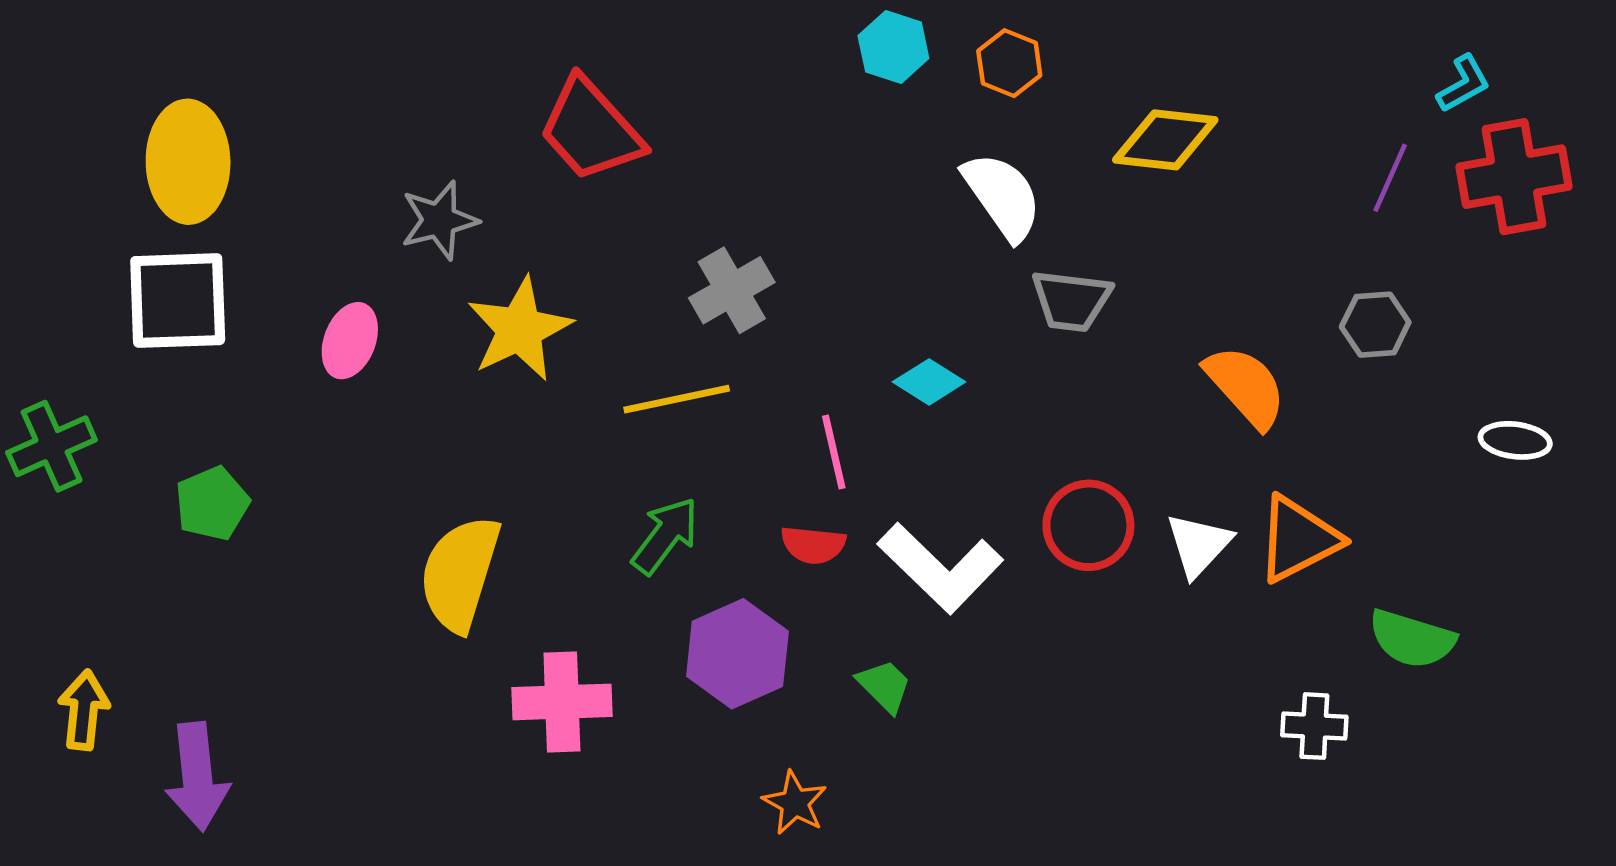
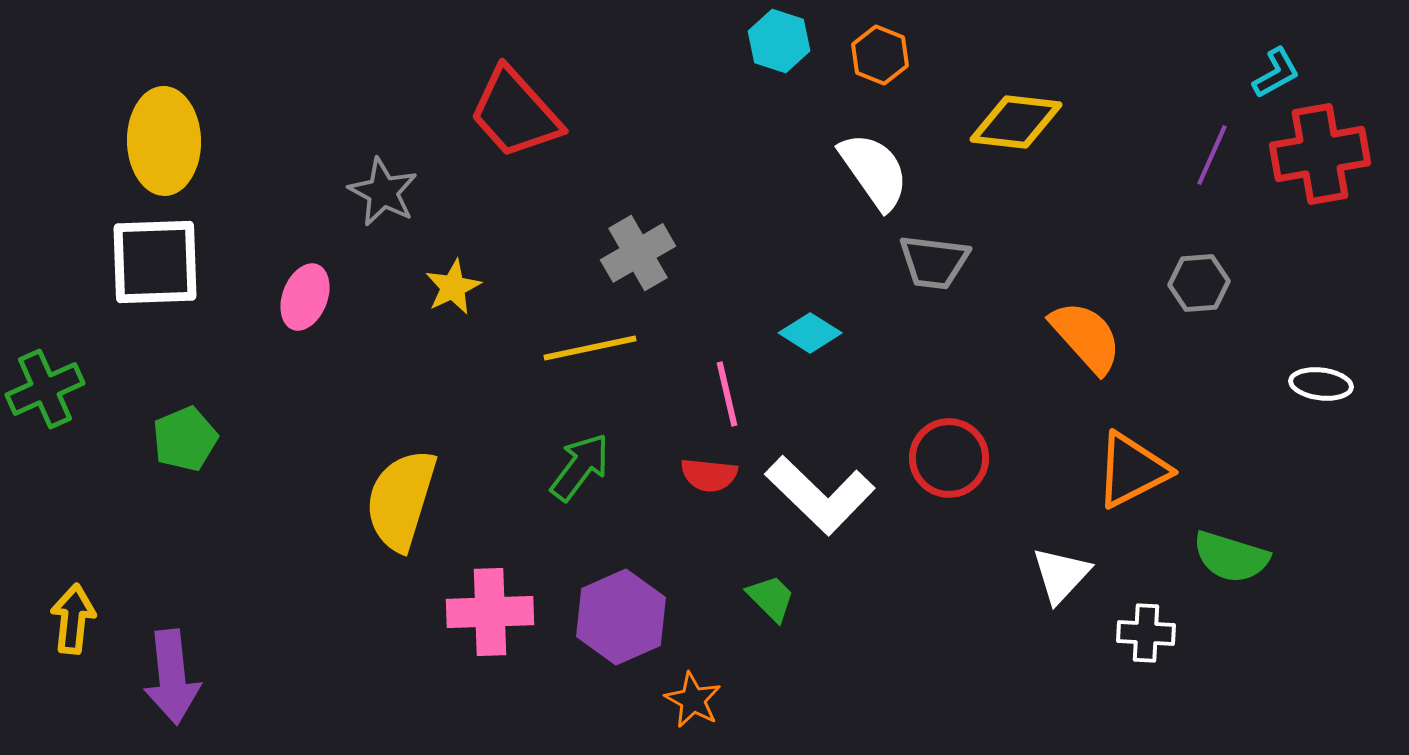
gray star: (439, 220) -> (383, 192), turned -30
yellow star: (520, 329) -> (453, 287), size x0.6
white triangle: (1199, 545) -> (1061, 575), moved
purple hexagon: (737, 654) -> (621, 617), moved

